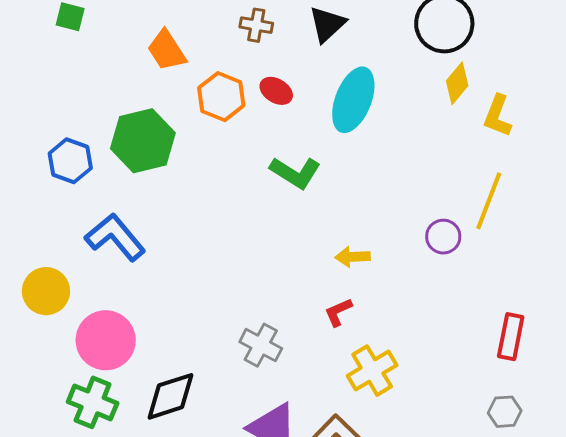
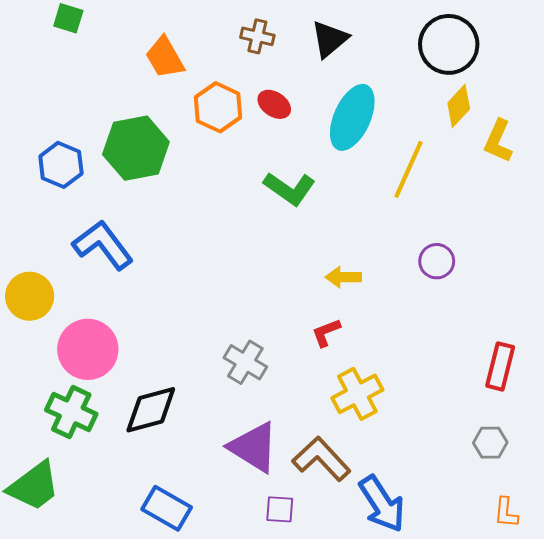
yellow line: (489, 201) -> (408, 169), moved

